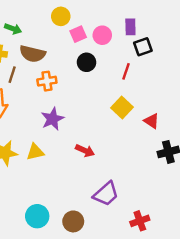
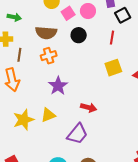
brown semicircle: (32, 54) -> (46, 33), moved
yellow square: (122, 107) -> (113, 68), turned 36
purple trapezoid: (106, 194) -> (77, 134), moved

